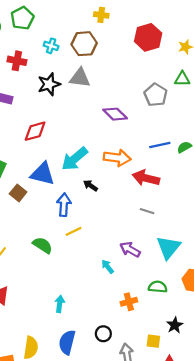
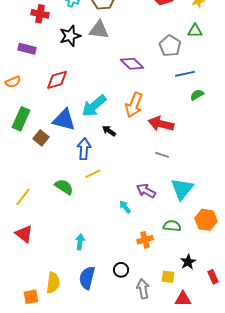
blue line: (160, 145) -> (185, 74), moved
orange arrow: (117, 158) -> (134, 105), turned 105

